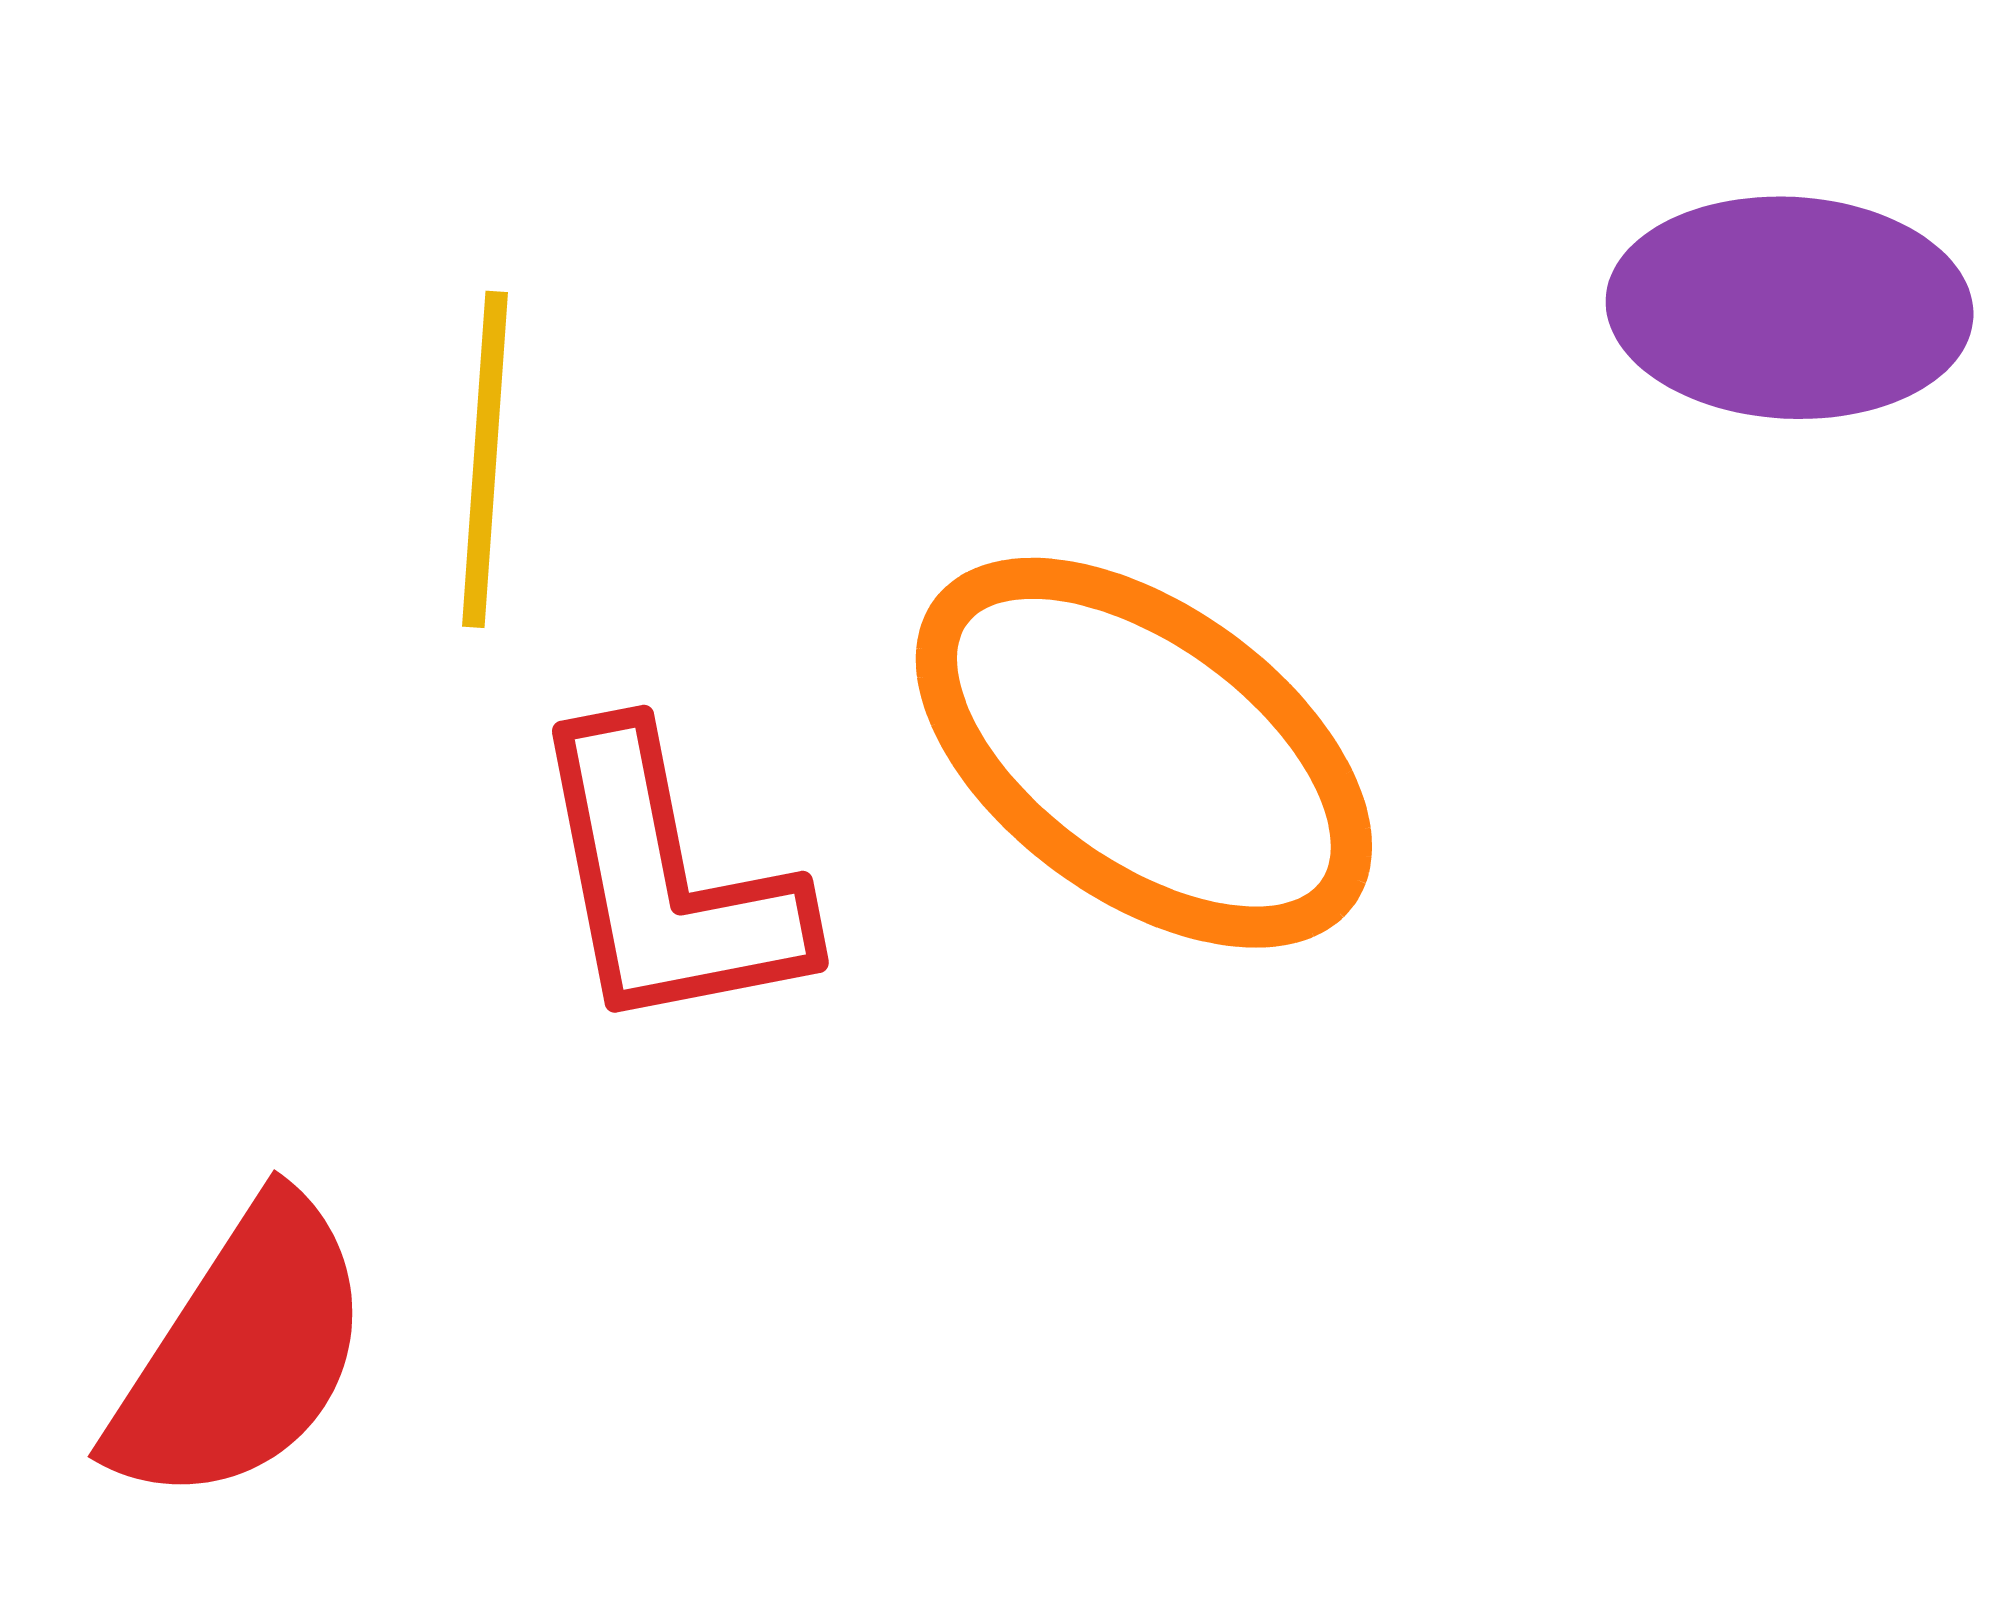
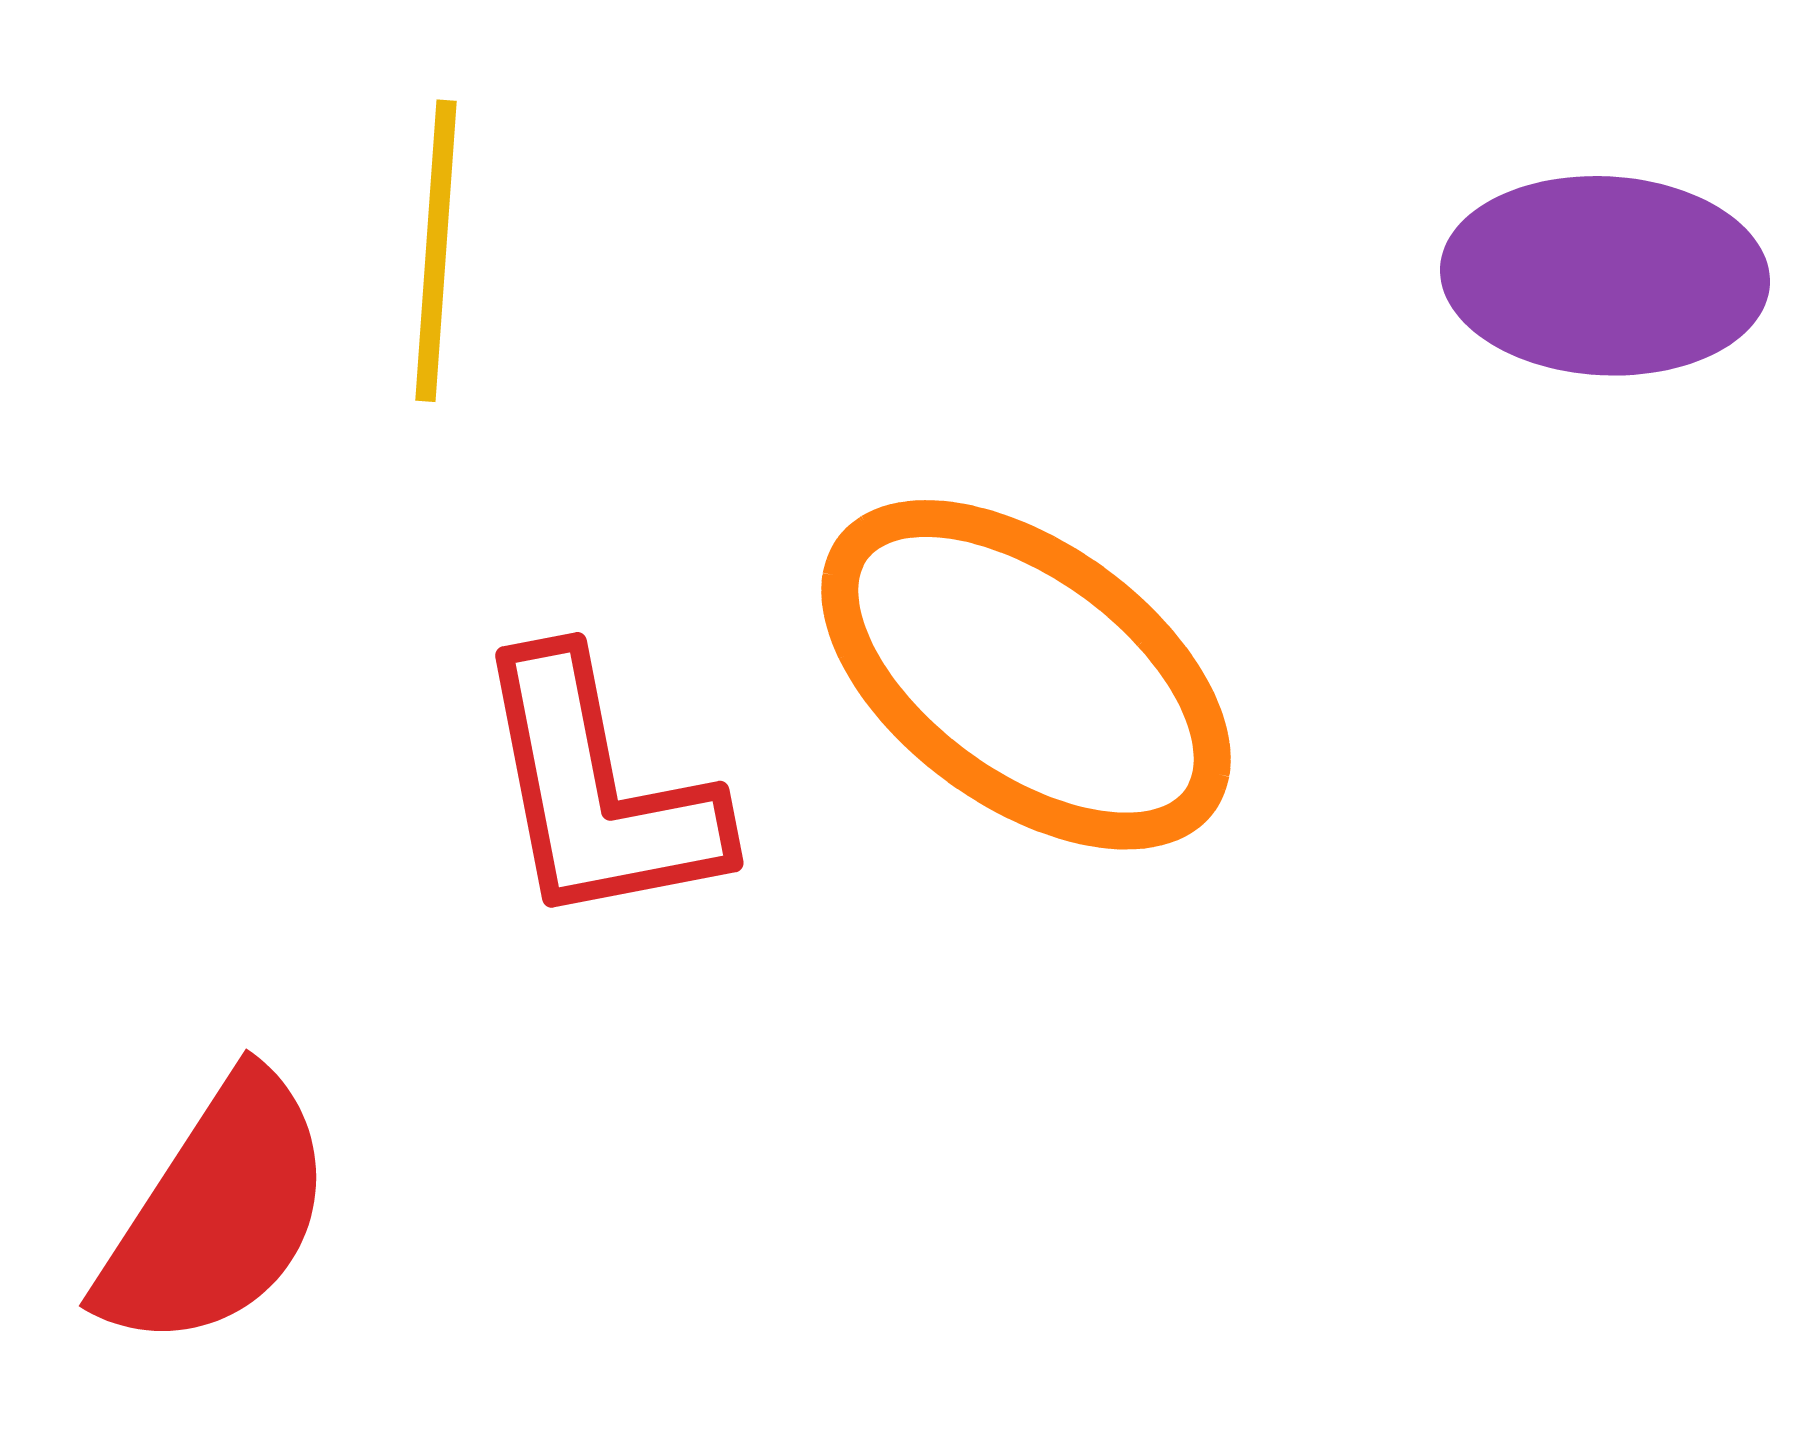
yellow line: (485, 459) -> (436, 251), moved

